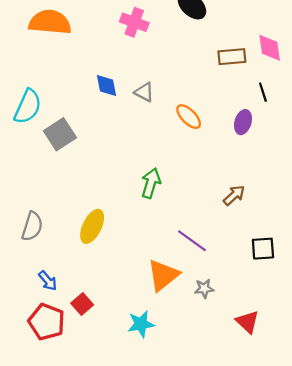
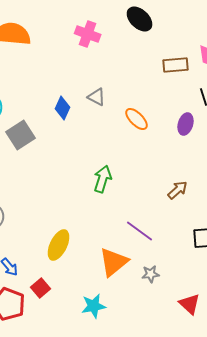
blue diamond: (107, 85) -> (63, 108), moved, turned 35
yellow ellipse: (92, 226) -> (59, 245), moved

